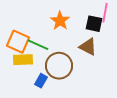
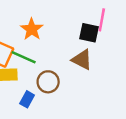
orange star: (60, 21) -> (32, 29), moved
brown circle: (59, 66) -> (48, 82), size x0.7

